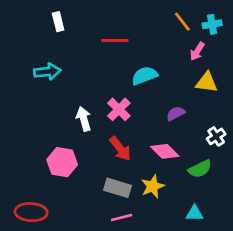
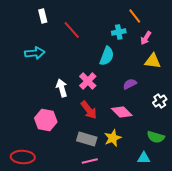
cyan cross: (212, 24) -> (119, 32), moved
red line: (115, 41) -> (72, 30), moved, turned 48
cyan semicircle: (145, 76) -> (107, 56), turned 132
green semicircle: (200, 169) -> (156, 137), moved, turned 42

